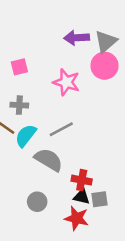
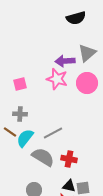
gray triangle: (106, 42) -> (87, 53), moved
pink star: (66, 82) -> (57, 79), moved
red cross: (82, 180) -> (69, 159), moved

